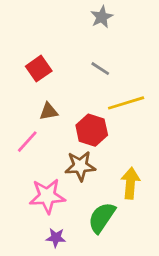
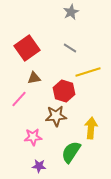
red square: (39, 69) -> (27, 48), size x1.4
pink star: (47, 196) -> (33, 137), size x0.7

